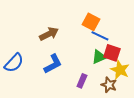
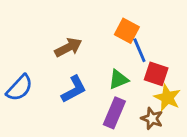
blue line: (100, 36) -> (139, 50), turned 42
green triangle: (99, 57) -> (119, 79), moved
purple rectangle: (82, 81) -> (114, 113), size x1.5

